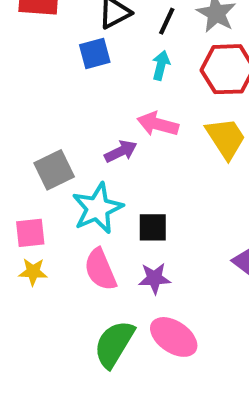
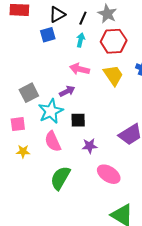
purple arrow: (121, 151) -> (67, 91), moved
yellow star: (33, 272) -> (23, 151), moved
purple star: (154, 278) -> (90, 146), moved
pink ellipse: (174, 337) -> (109, 174), moved

